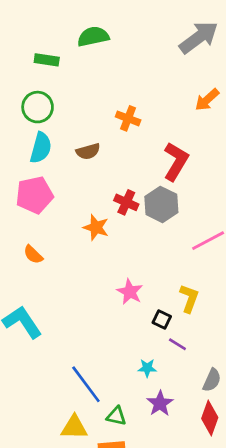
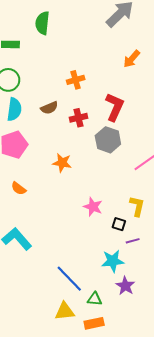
green semicircle: (93, 36) -> (42, 23), turned -65
orange cross: (128, 118) -> (76, 80), turned -30
red cross: (126, 202) -> (79, 118), moved, turned -30
purple line: (177, 344) -> (133, 241), turned -40
cyan star: (147, 368) -> (113, 261), size x1.6

